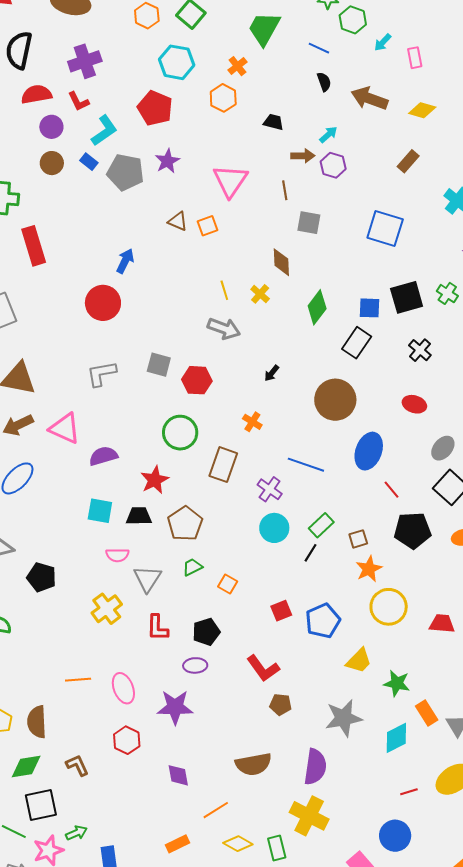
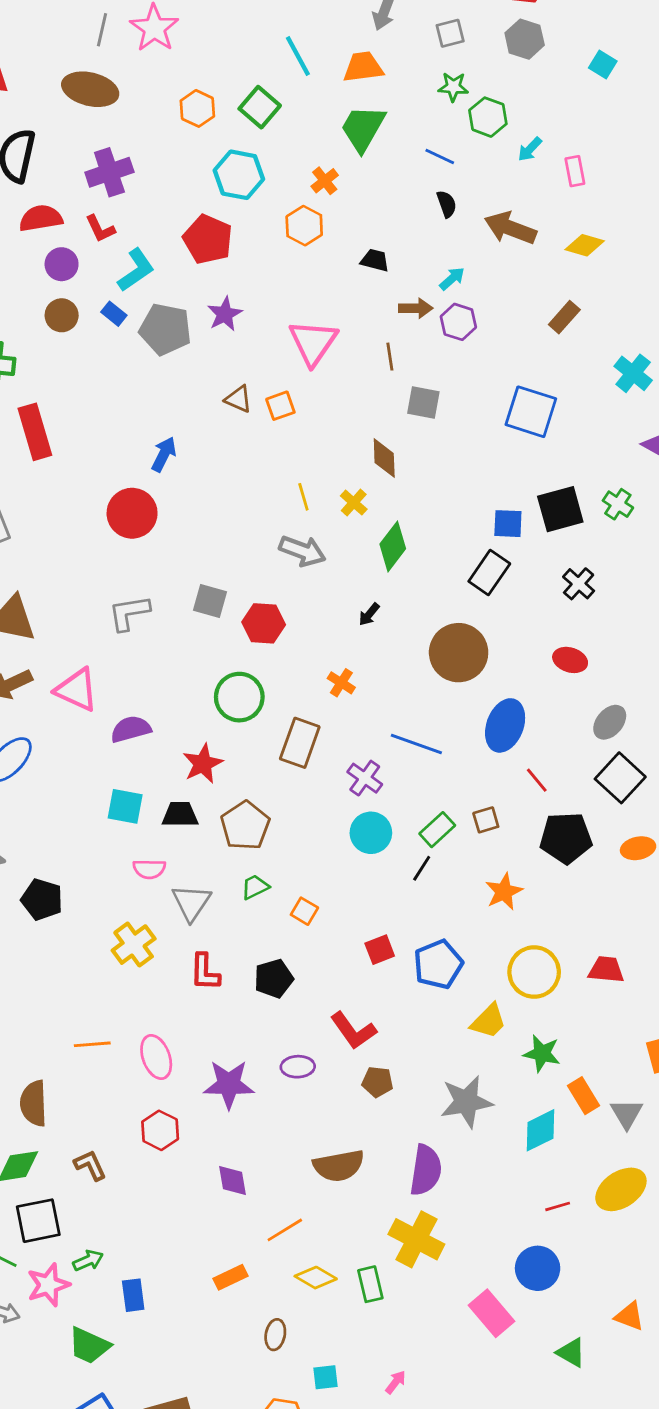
green diamond: (317, 307) -> (393, 546), moved
brown square: (358, 539) -> (486, 820), moved
yellow circle: (389, 607) -> (534, 972), moved
purple ellipse: (195, 665) -> (298, 1067), moved

